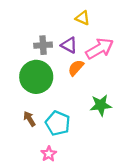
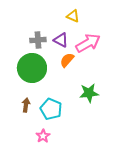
brown arrow: (29, 119) -> (26, 105), turned 40

